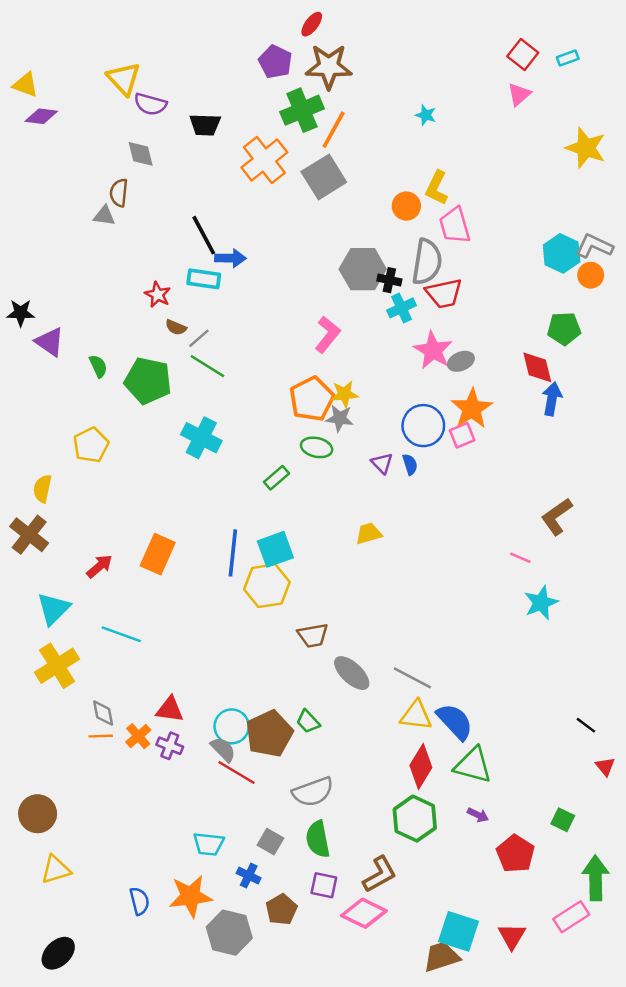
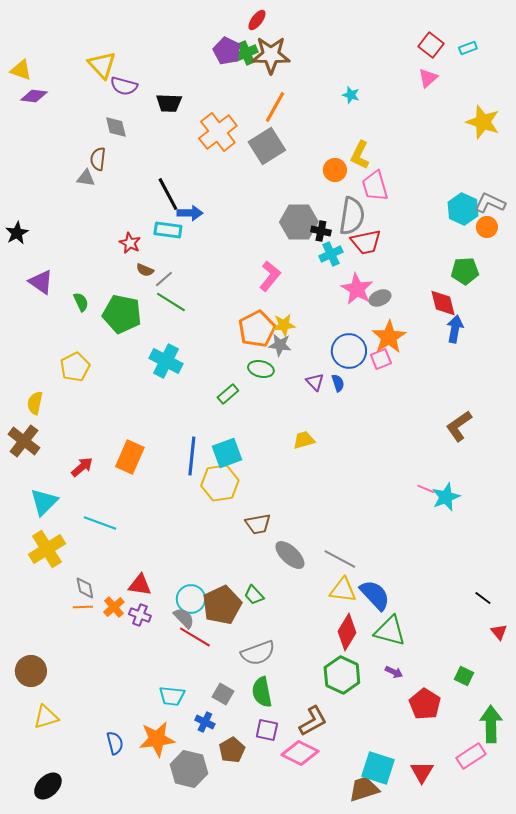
green cross: (302, 110) -> (246, 53), moved, size x0.7
black star: (21, 313) -> (17, 233), moved, turned -30
pink line: (520, 558) -> (426, 489), moved

